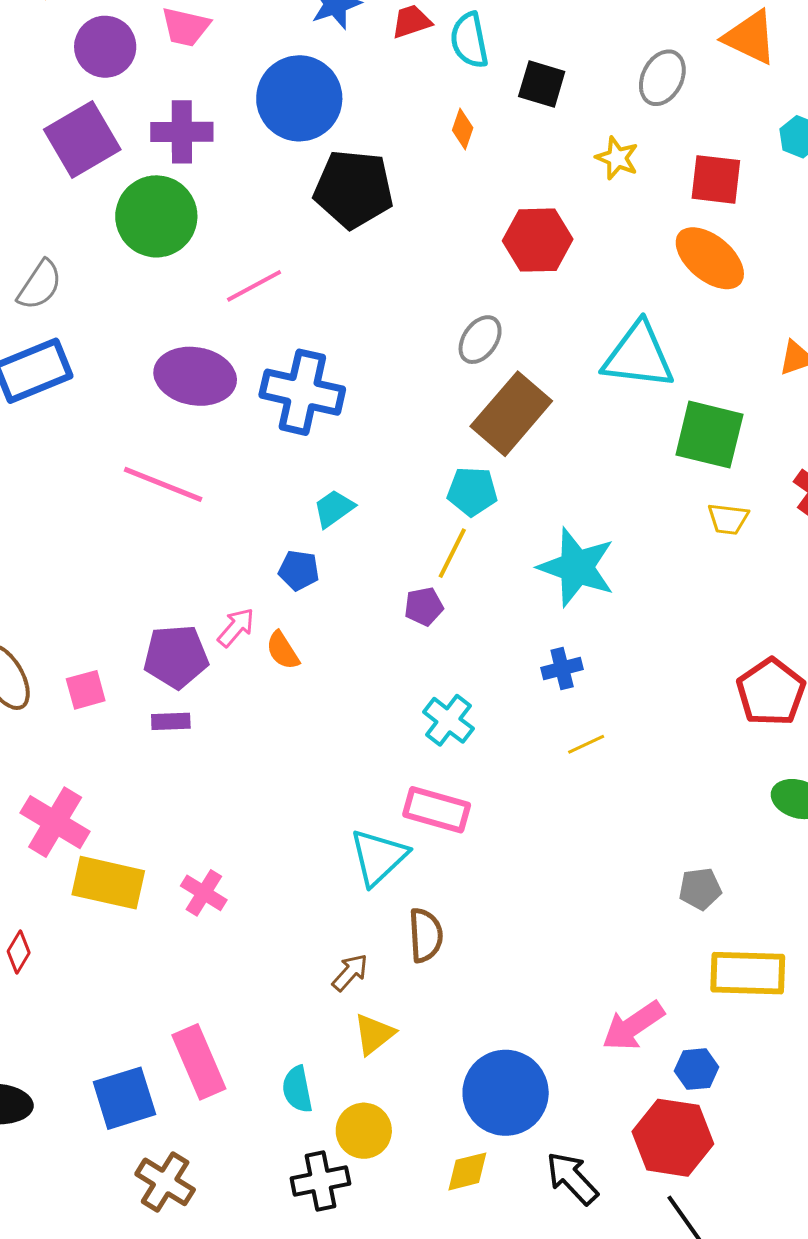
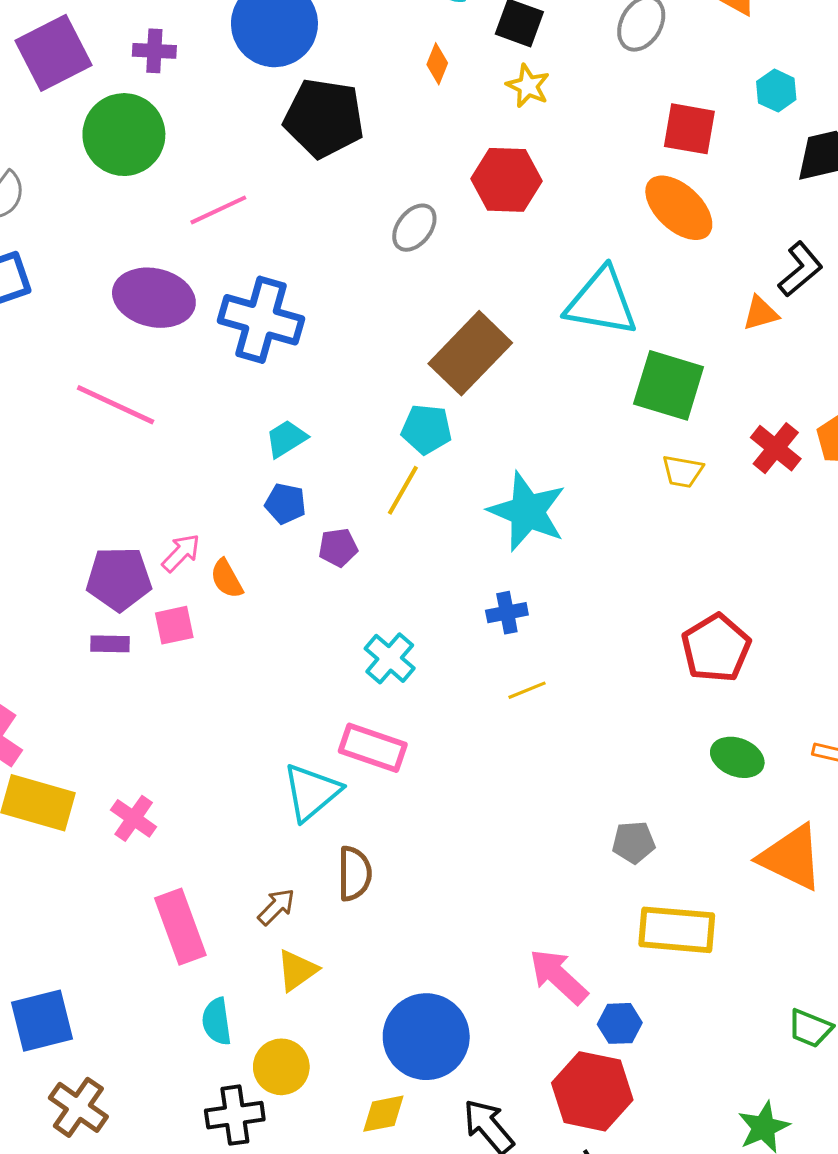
purple cross: (182, 132) -> (154, 51), size x0.7
yellow star: (617, 158) -> (528, 86), moved
gray ellipse: (480, 340) -> (414, 228), moved
blue pentagon: (299, 570) -> (285, 504), moved
purple pentagon: (424, 606) -> (338, 548), moved
pink square: (86, 690) -> (174, 625), moved
pink arrow: (633, 1026) -> (558, 976), turned 74
pink rectangle: (199, 1062) -> (180, 927), moved

